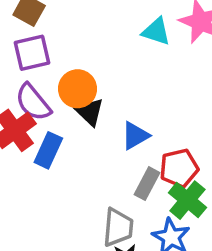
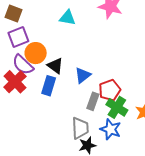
cyan triangle: (156, 31) -> (67, 18), moved
orange circle: (78, 89) -> (36, 53), moved
blue rectangle: (48, 150) -> (49, 86), moved

